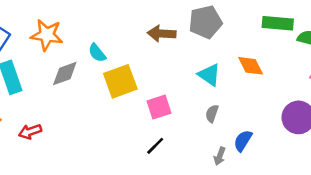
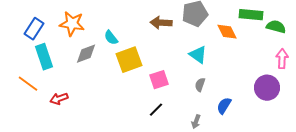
orange diamond: (251, 66) -> (227, 32), moved
gray arrow: (220, 156) -> (196, 122), moved

